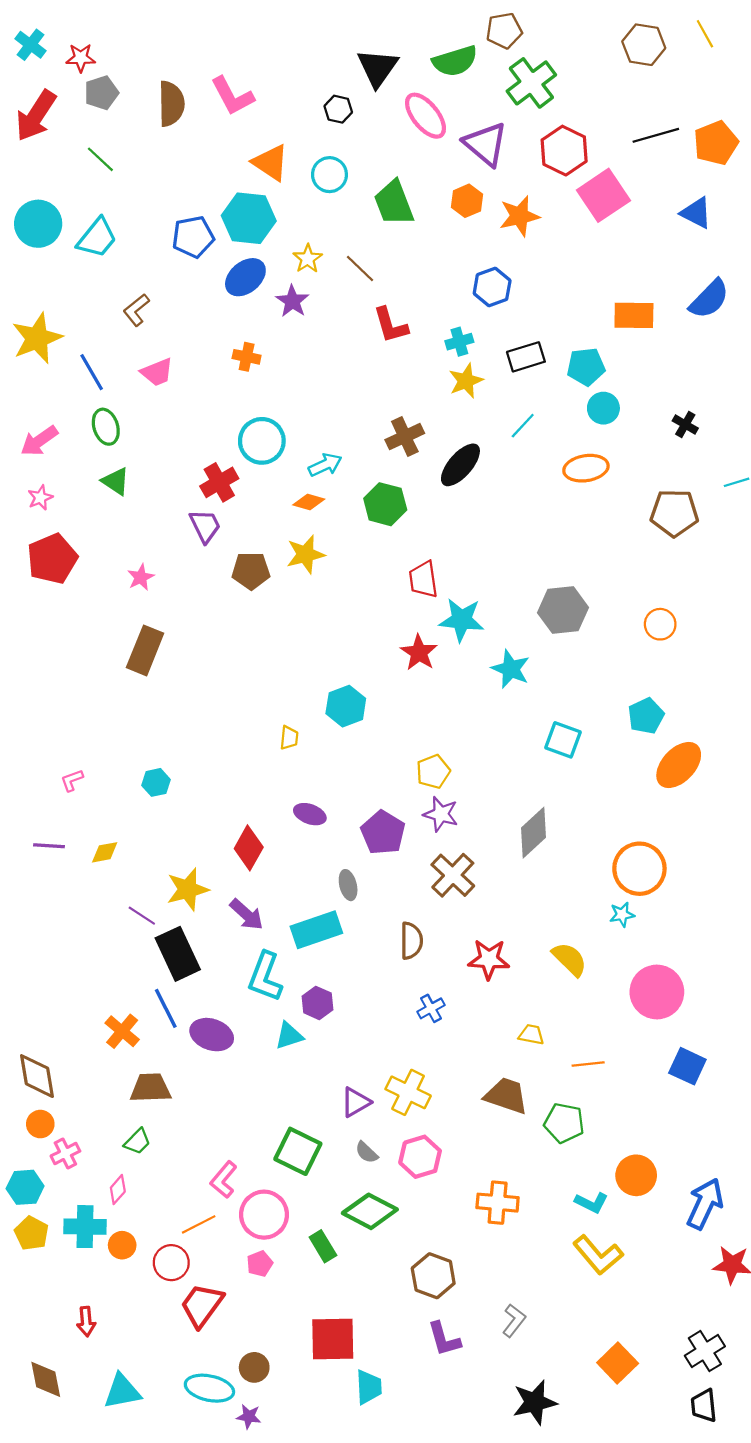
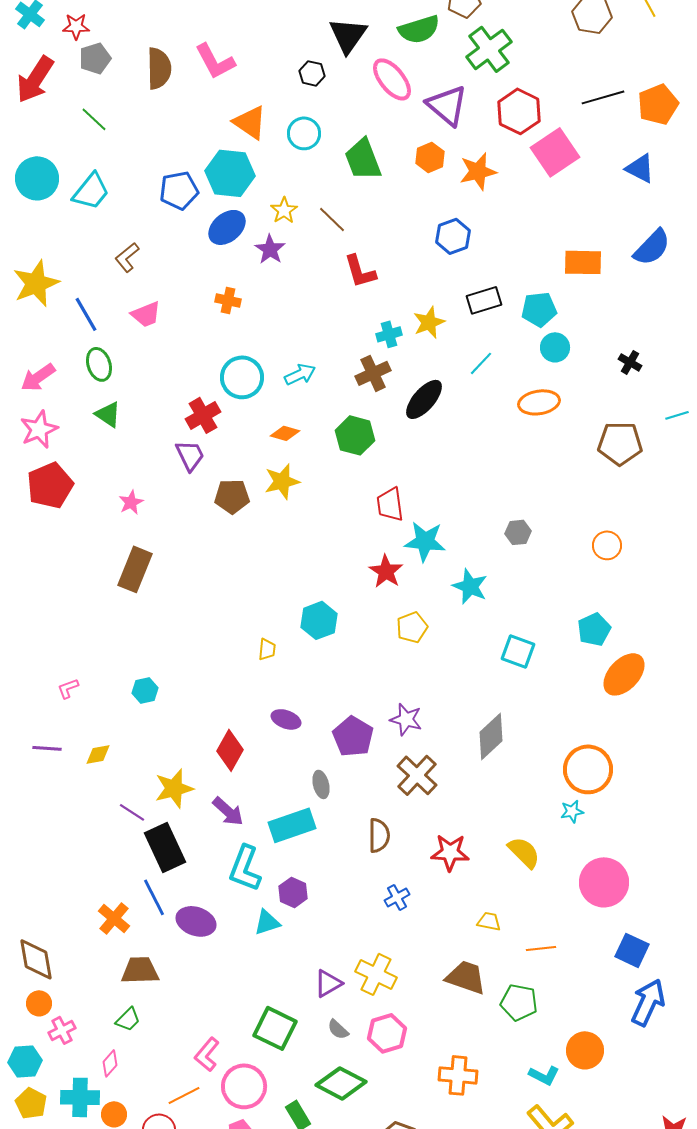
cyan cross: (459, 342) -> (389, 334), moved
cyan arrow: (325, 465) -> (300, 374), moved
pink star: (40, 498) -> (39, 429), size x1.6
gray hexagon: (563, 610) -> (518, 532), size x0.6
yellow pentagon: (433, 772) -> (412, 627), moved
blue arrow: (705, 1204) -> (648, 1002), moved

